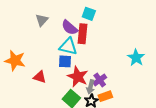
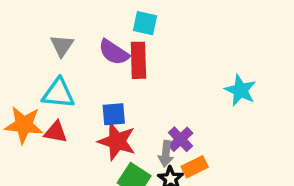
cyan triangle: (68, 46) -> (58, 93), moved
red triangle: (40, 77) -> (56, 132), moved
red star: (78, 77) -> (117, 141), moved

